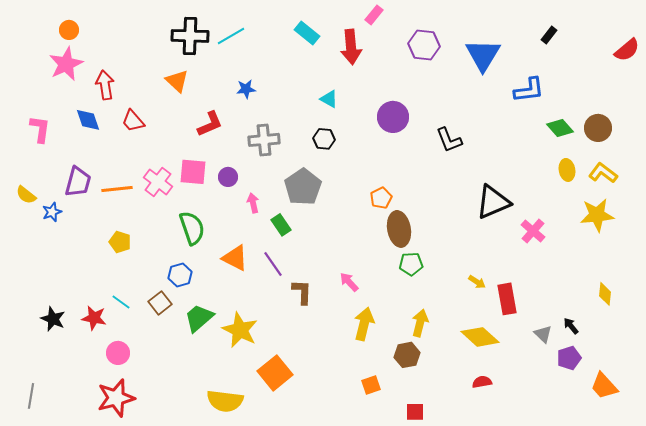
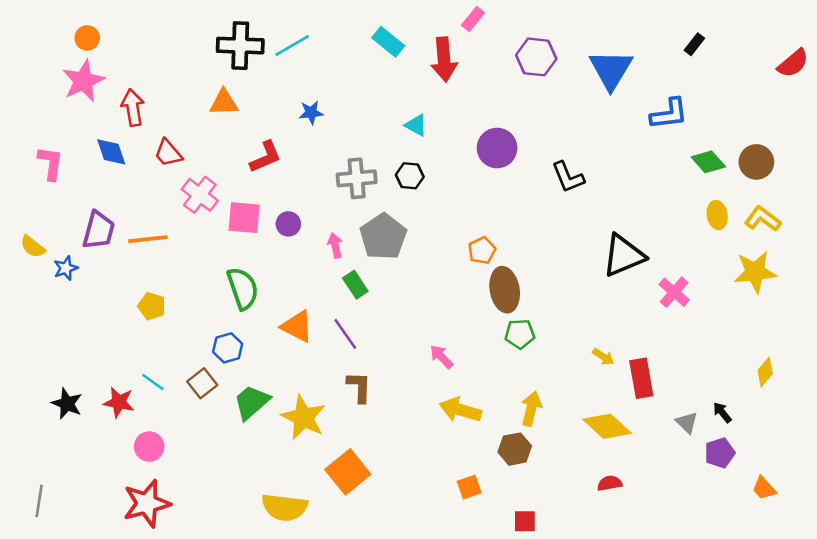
orange triangle: (177, 81) -> (224, 102), turned -45
gray cross: (264, 140) -> (357, 178), moved
pink cross: (158, 182) -> (200, 195), moved
pink arrow: (253, 203) -> (335, 245), moved
brown L-shape: (302, 292) -> (359, 387), moved
yellow diamond: (605, 294) -> (765, 372), turned 35
yellow arrow: (364, 324) -> (460, 410), turned -88
orange trapezoid: (604, 386) -> (764, 488), size x0.7

